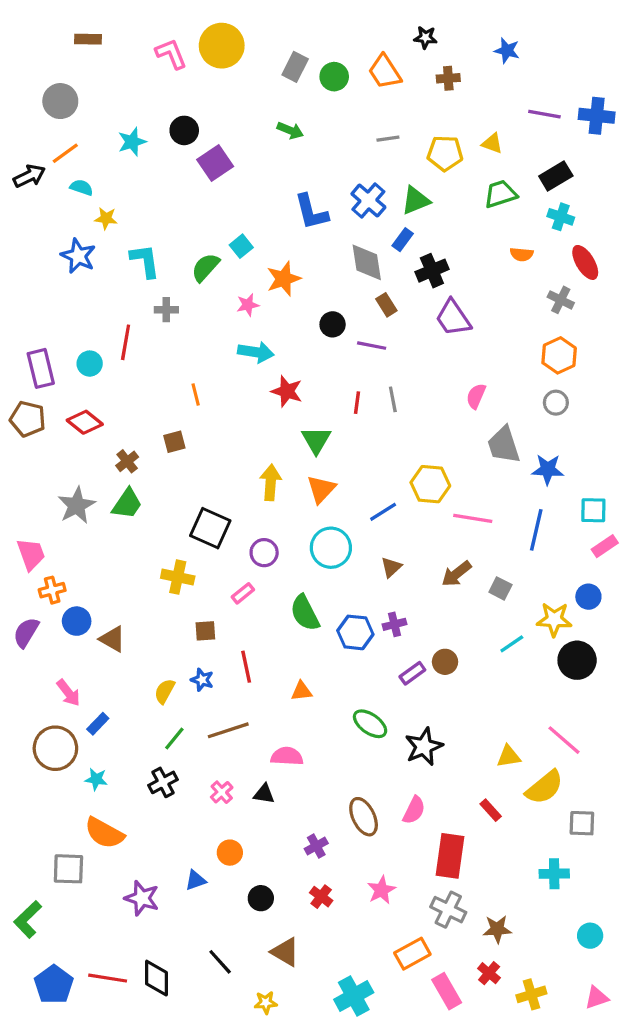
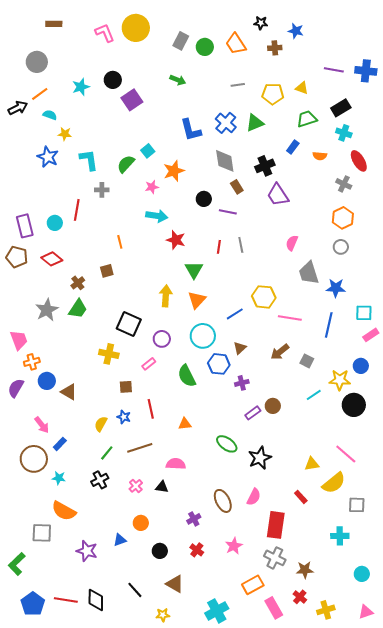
blue star: (507, 51) -> (296, 31), moved
blue rectangle: (403, 240) -> (293, 147), moved
blue hexagon: (355, 632) -> (219, 364), moved

